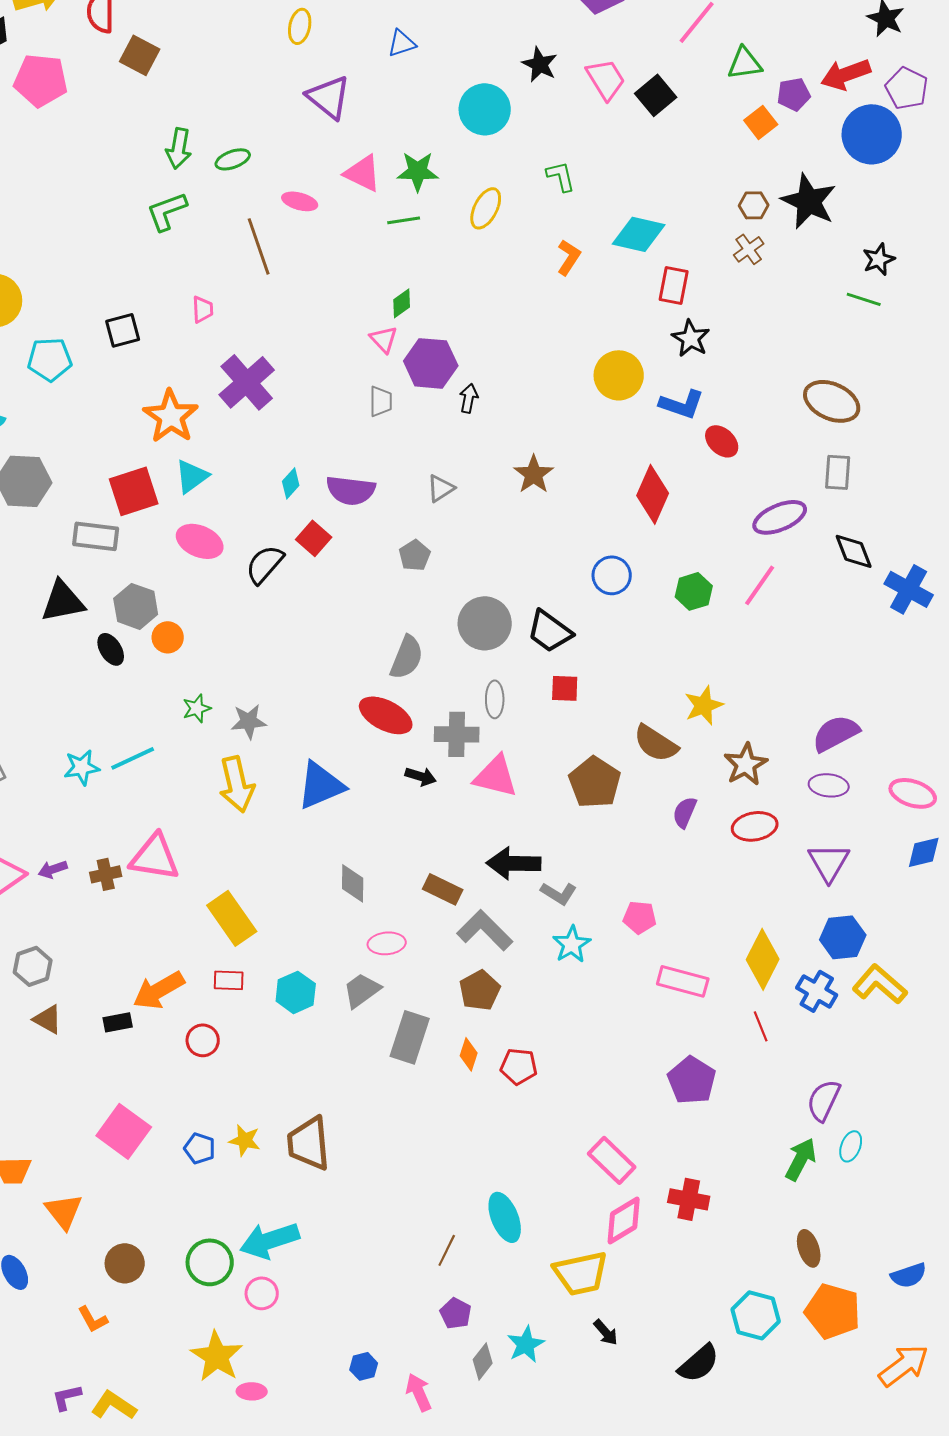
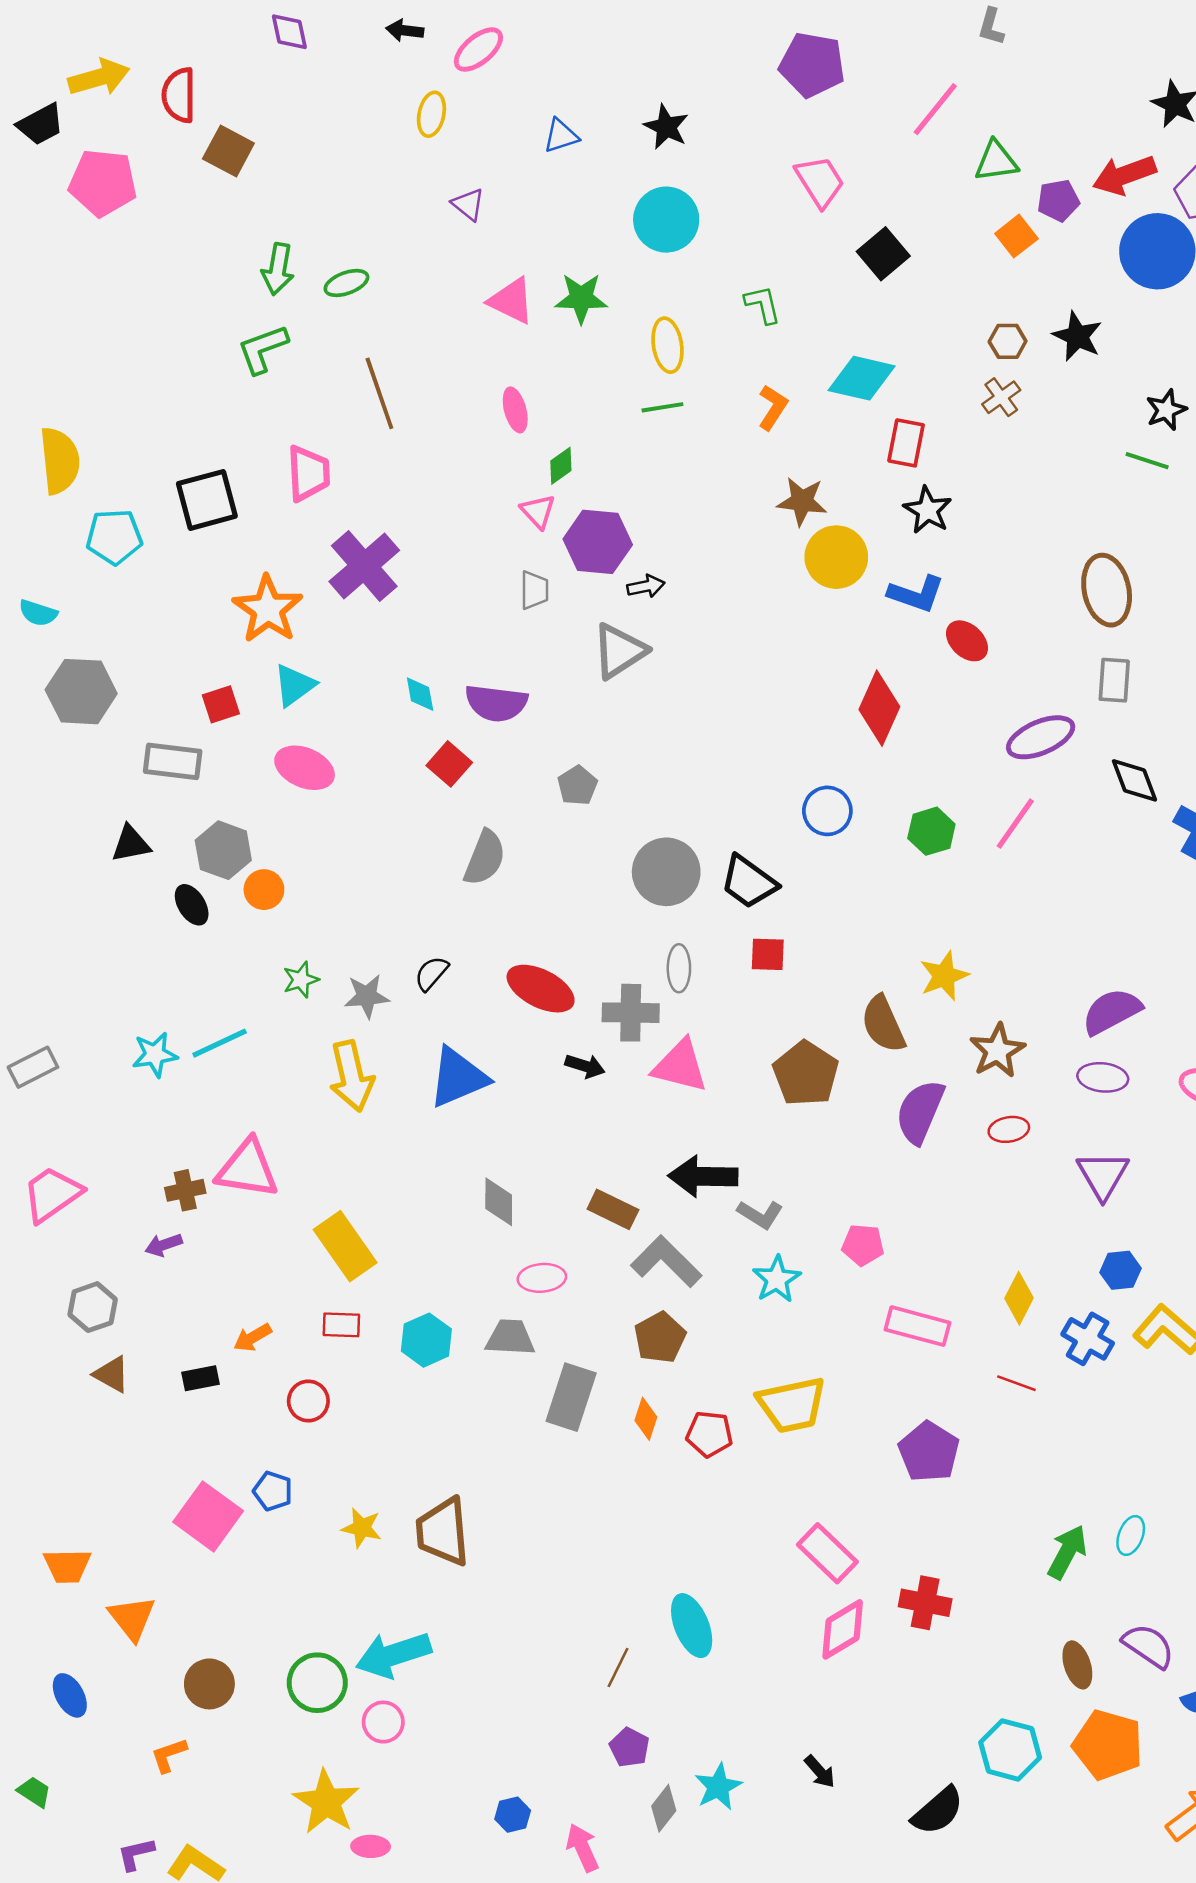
black star: (540, 64) -> (666, 127), moved
black square: (656, 95) -> (883, 254), moved
purple triangle: (329, 97) -> (468, 204), size x0.6
pink ellipse: (300, 201) -> (515, 410), moved, turned 60
black star: (809, 201) -> (1077, 336), size x0.7
yellow ellipse: (486, 208) -> (667, 345), turned -36
green line: (404, 220) -> (662, 407), moved
pink trapezoid: (203, 309) -> (308, 473), size x1.6
black square: (123, 330) -> (207, 500), size x1.4
black arrow: (469, 398) -> (646, 586), turned 68
brown ellipse: (832, 401) -> (1107, 590), turned 54
brown star: (534, 474) -> (802, 501), moved, turned -30
cyan diamond: (291, 483) -> (420, 694), turned -52
gray triangle: (441, 488) -> (619, 651), moved, size x1.6
red square: (134, 491) -> (221, 704), size x0.6
black semicircle: (265, 564) -> (431, 973), moved, size x0.7
black triangle: (63, 601) -> (131, 844), size x0.7
gray semicircle: (407, 657) -> (485, 858), moved
brown semicircle: (656, 743) -> (883, 1024), turned 33
purple semicircle: (685, 812) -> (920, 1112), size x1.6
red ellipse: (755, 826) -> (1009, 1129), size x0.7
purple arrow: (53, 869) -> (164, 1245), moved
blue hexagon: (843, 937) -> (1121, 1270), size x0.7
yellow diamond: (763, 959) -> (1019, 1298), size x0.7
orange arrow: (159, 990) -> (253, 1338), size x0.6
gray trapezoid: (362, 990) -> (510, 1338), turned 39
red line: (761, 1026) -> (1016, 1383), turned -48
purple semicircle: (824, 1100) -> (1148, 1646), moved, turned 99
blue pentagon: (200, 1148) -> (273, 1491), moved
yellow trapezoid: (581, 1273) -> (792, 1405), moved
orange L-shape: (93, 1319) -> (169, 1755), turned 100

